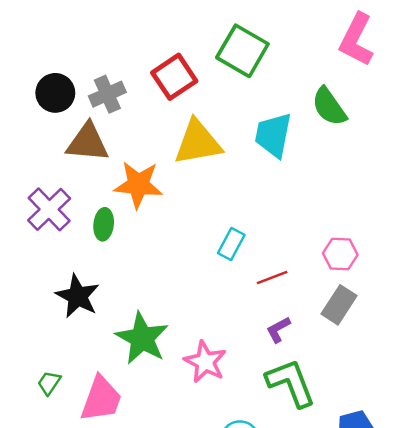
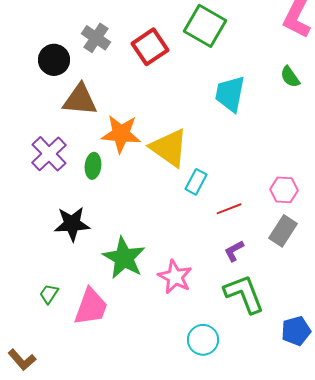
gray cross: (107, 94) -> (96, 38), moved, turned -32
green semicircle: (329, 107) -> (290, 77), moved, size x0.7
yellow triangle: (198, 142) -> (169, 148), moved, turned 45
black star: (78, 296) -> (72, 224), turned -30

